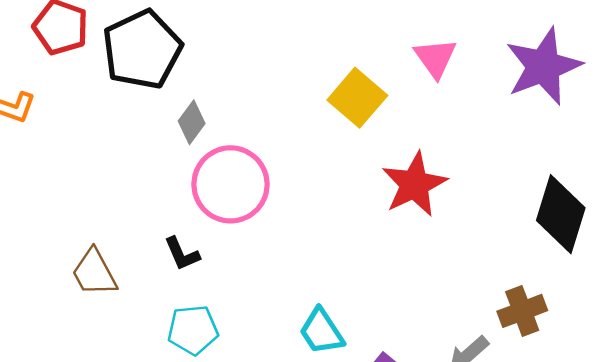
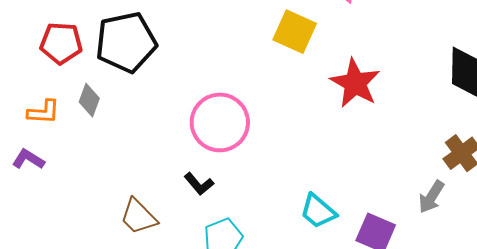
black pentagon: (142, 50) -> (126, 42), turned 30
gray diamond: (192, 122) -> (89, 100), moved

